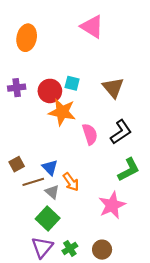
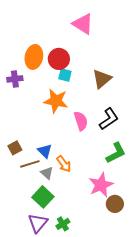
orange ellipse: (27, 38) -> (34, 57), moved
brown triangle: (113, 88) -> (102, 79), turned 30
red circle: (50, 91) -> (59, 59), moved
brown circle: (102, 250) -> (115, 204), moved

